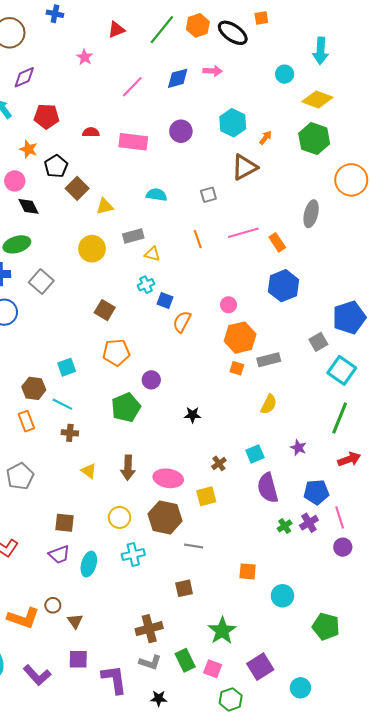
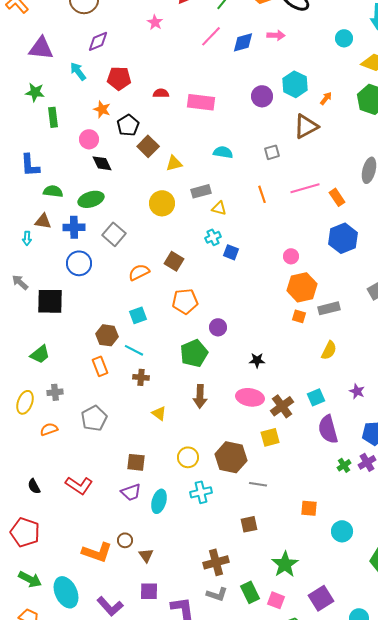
pink line: (132, 87) -> (211, 36), moved
purple circle: (181, 131) -> (262, 96), moved
orange semicircle: (182, 322) -> (139, 272), moved, turned 35
brown cross: (219, 463) -> (282, 406), size x1.6
brown arrow: (128, 468) -> (200, 396), moved
pink ellipse: (168, 478) -> (250, 397), moved

